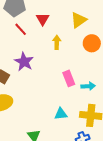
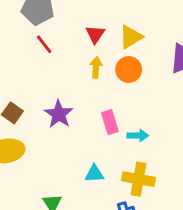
red triangle: (43, 19) -> (95, 34), moved
orange circle: (92, 43) -> (129, 70), moved
purple star: (24, 62) -> (59, 114), moved

